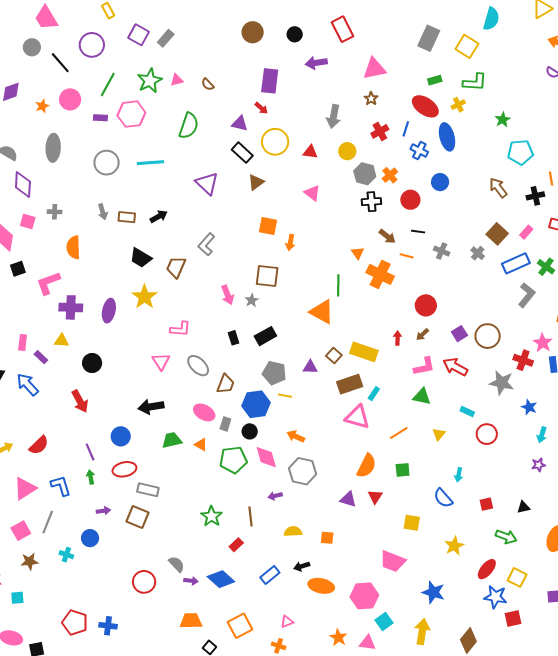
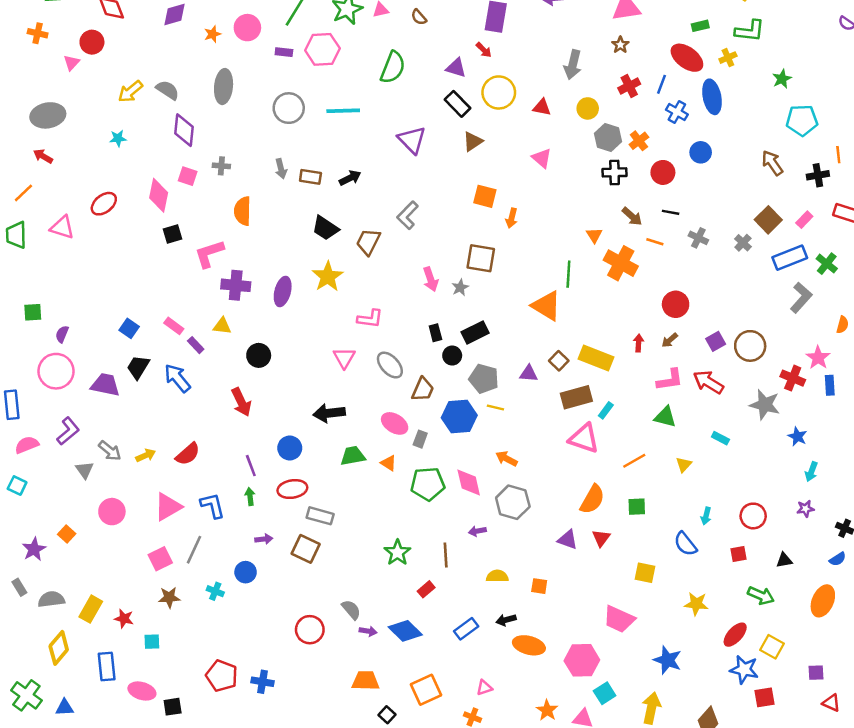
pink rectangle: (23, 343) -> (174, 326), turned -63
black circle: (250, 431) -> (452, 355), moved
red circle: (487, 434) -> (753, 516), moved
yellow star: (454, 546) -> (696, 604), turned 30

